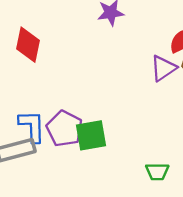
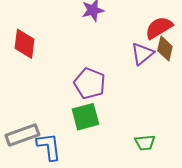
blue L-shape: (32, 126) -> (49, 147), moved
purple pentagon: (64, 129) -> (90, 83), moved

